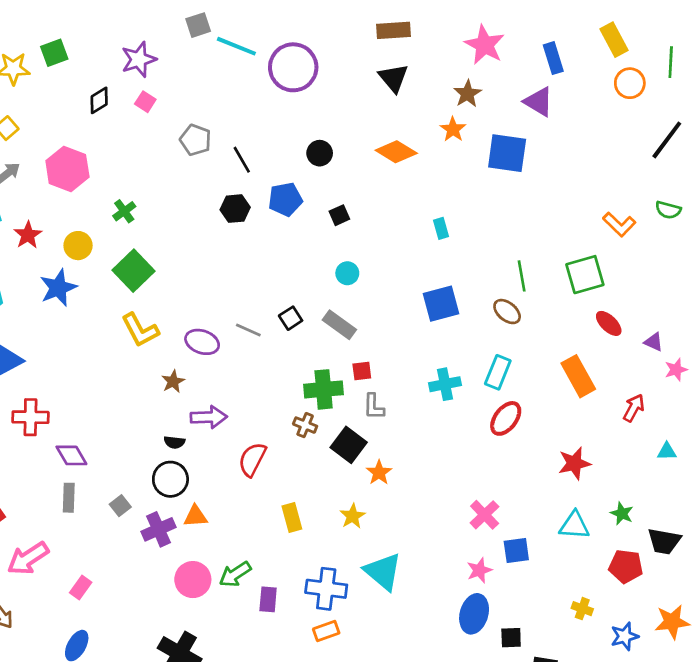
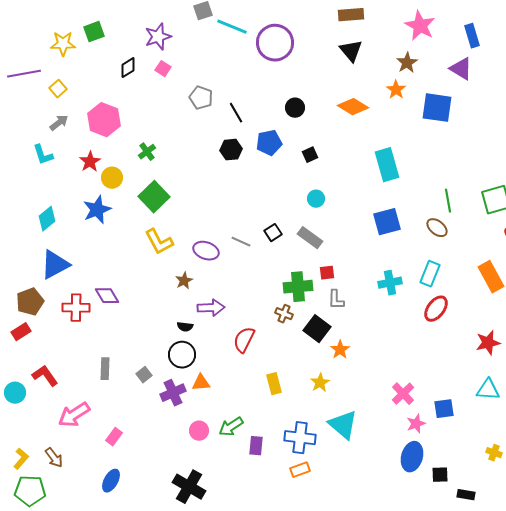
cyan rectangle: (441, 228) -> (387, 165), size x2.0
red star: (28, 235) -> (90, 162), moved
purple diamond: (71, 455) -> (107, 296), moved
pink cross: (485, 515) -> (403, 394), moved
pink circle: (193, 580) -> (199, 431), size x0.7

